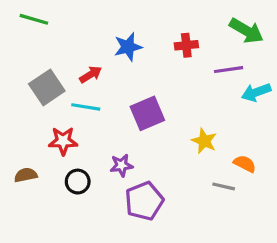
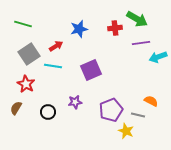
green line: (34, 19) -> (23, 24), moved
green arrow: (246, 31) -> (137, 19), moved
red star: (63, 141) -> (26, 84), moved, turned 30
yellow star: (204, 141) -> (126, 131), moved
brown semicircle: (26, 175) -> (16, 108), turned -48
purple pentagon: (144, 201) -> (111, 110), moved

